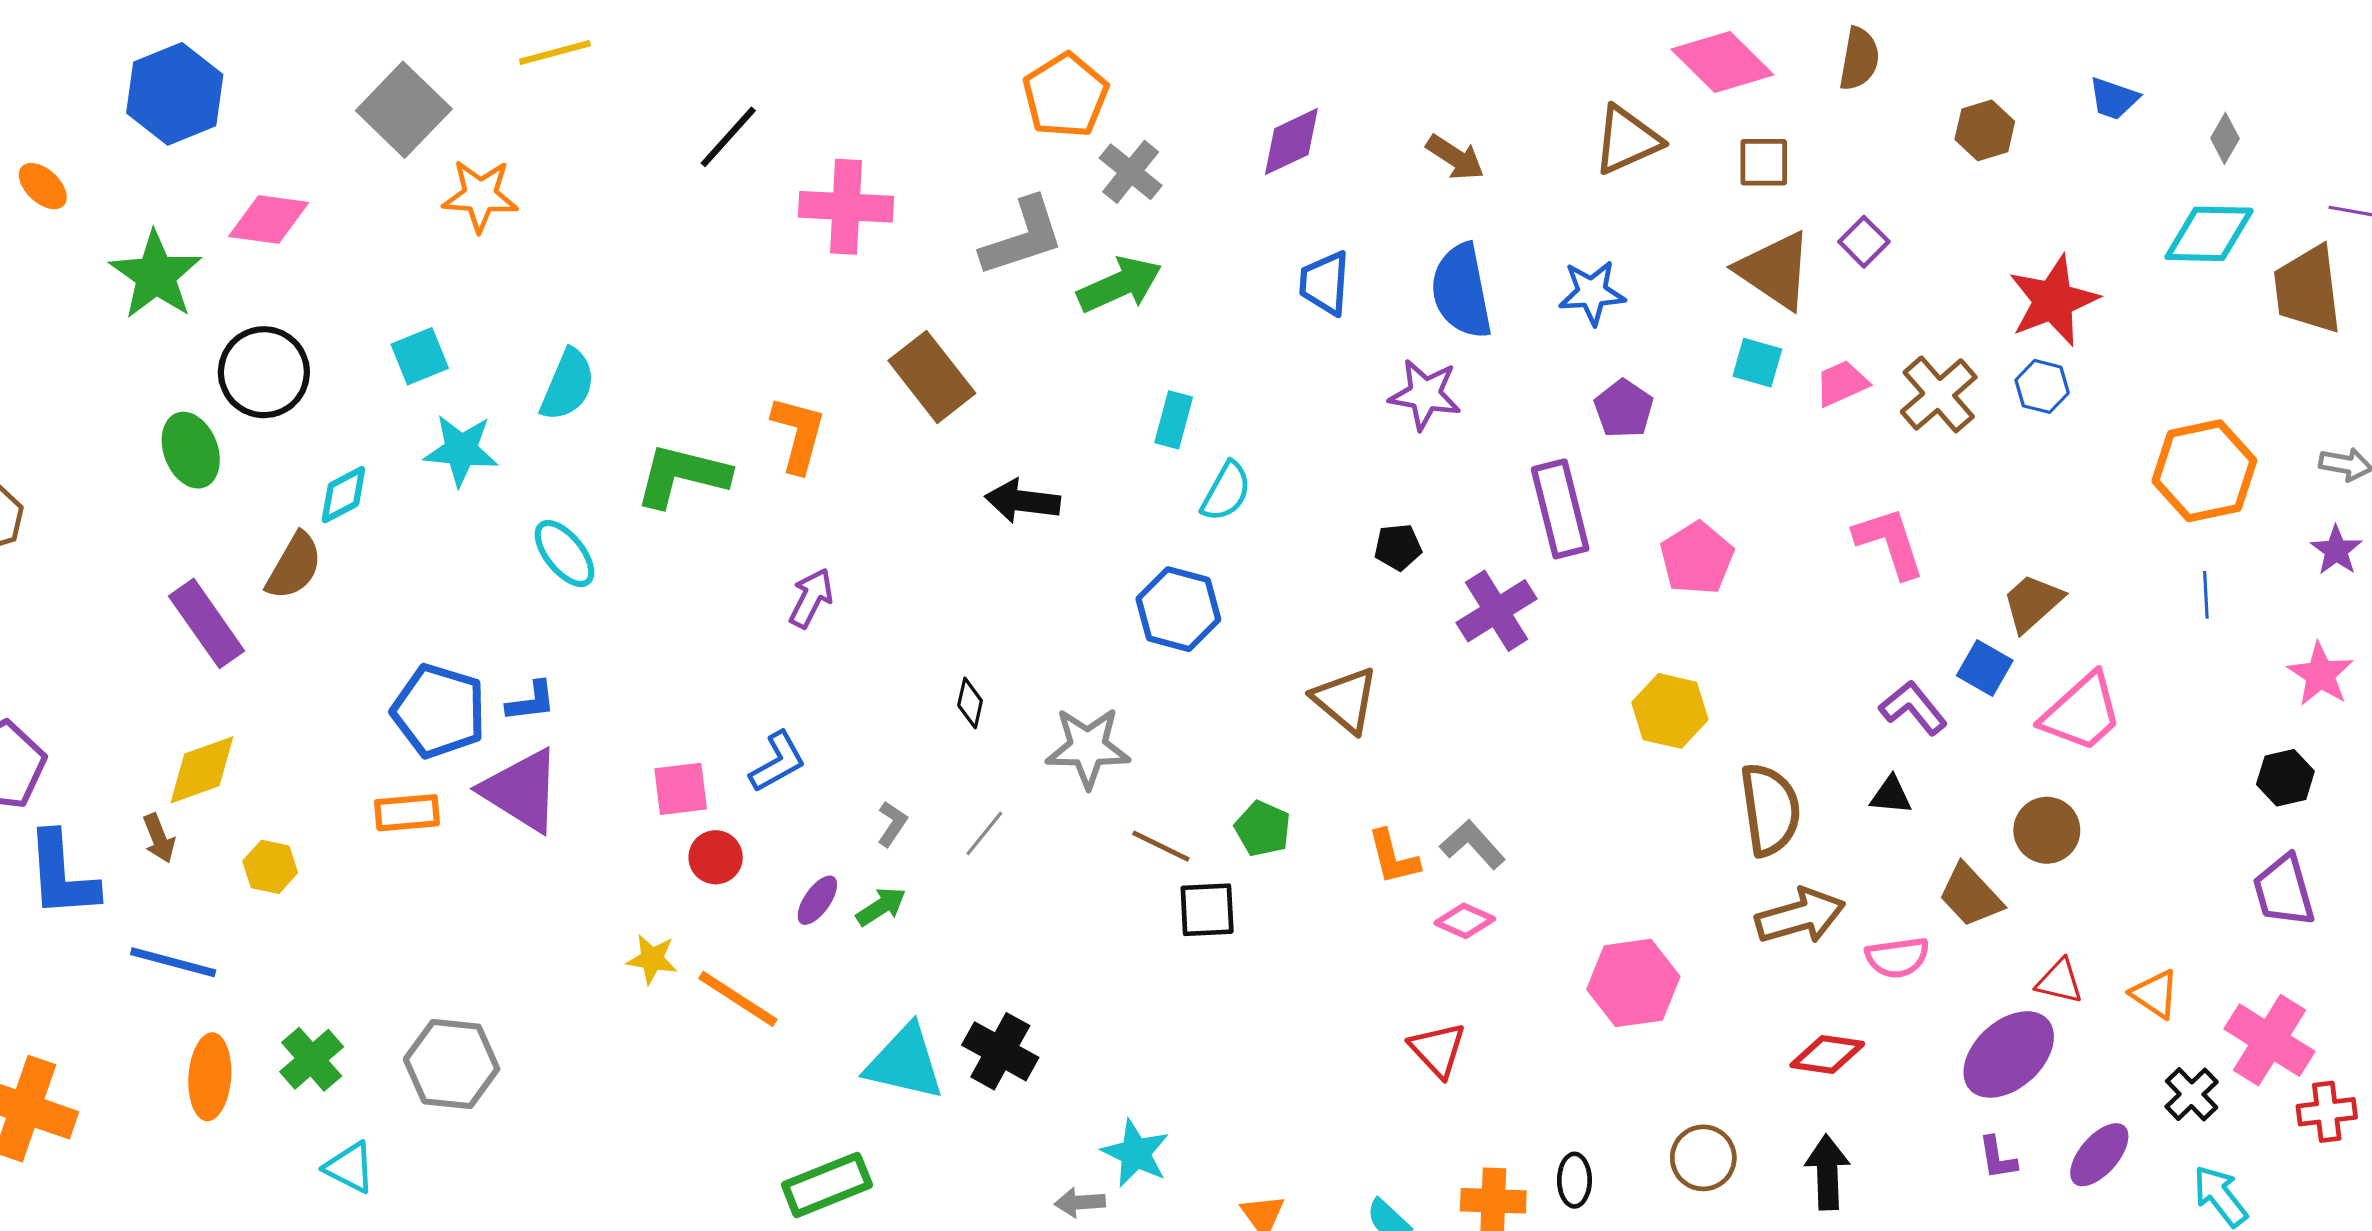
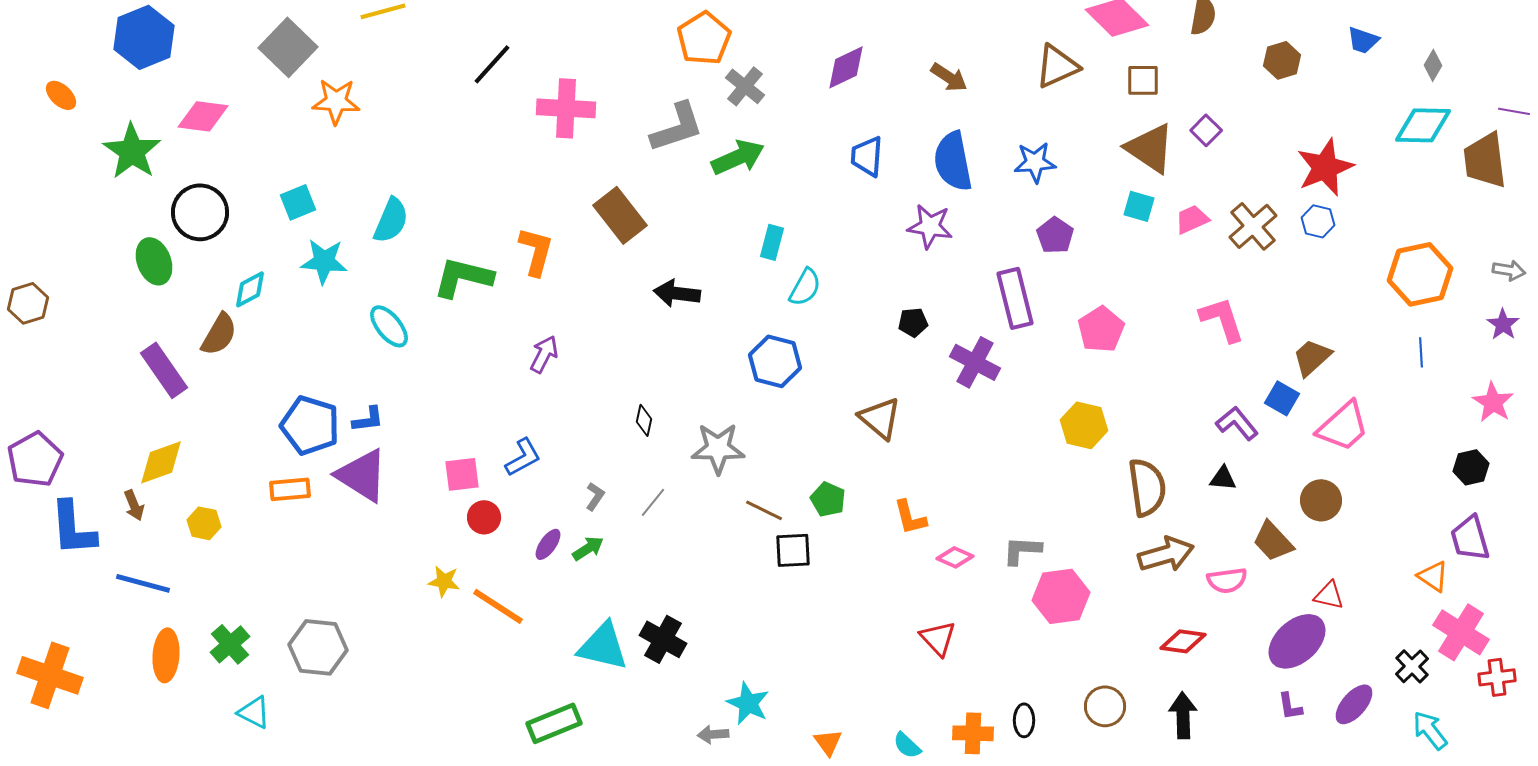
purple cross: (1497, 611) -> (975, 362), turned -30
gray L-shape: (1473, 845) -> (1022, 550), moved, turned -45
orange triangle: (2155, 994) -> (1433, 576), moved

